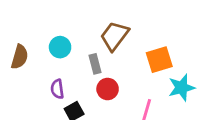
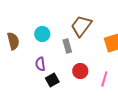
brown semicircle: (20, 57) -> (13, 41), turned -30
red circle: (108, 89) -> (80, 71), moved

